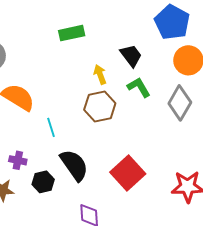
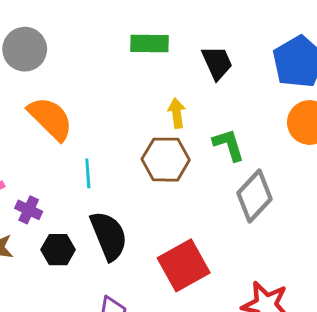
black trapezoid: (131, 56) -> (217, 63), moved
gray diamond: (180, 103) -> (254, 196), moved

